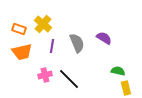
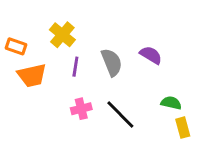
orange rectangle: (19, 29) -> (16, 46), moved
pink cross: (45, 75) -> (81, 109), moved
black line: (69, 79) -> (120, 115), moved

